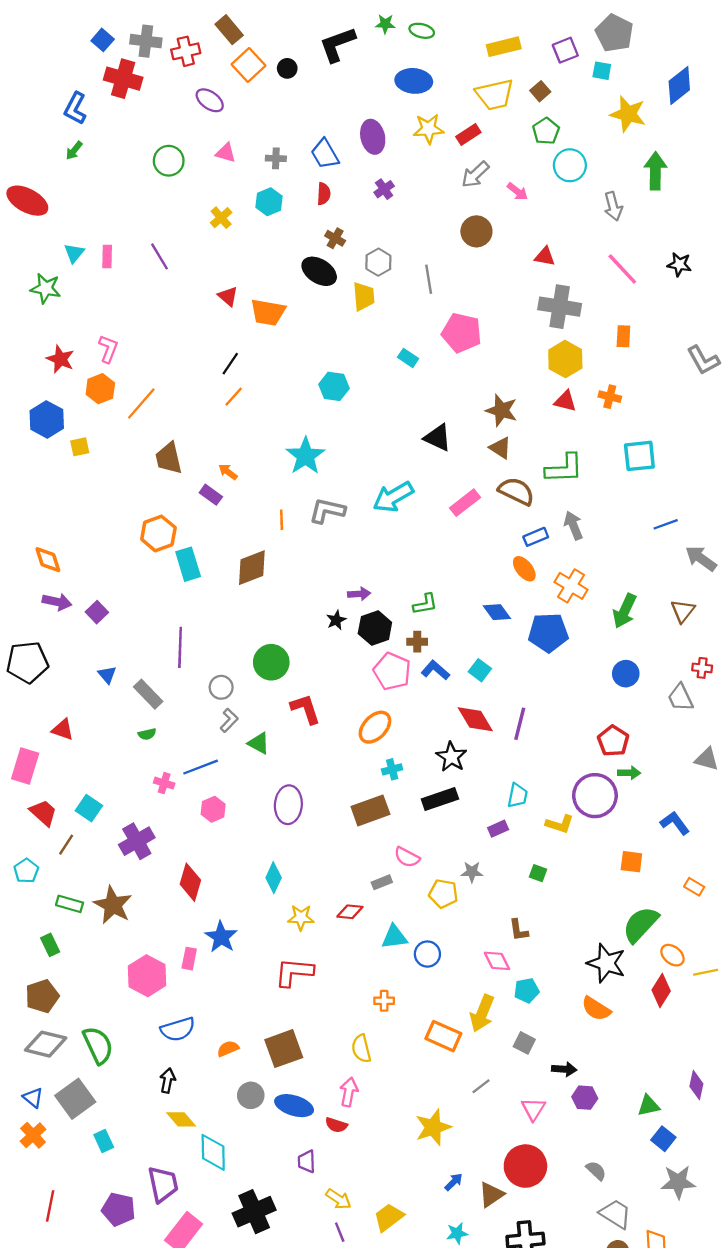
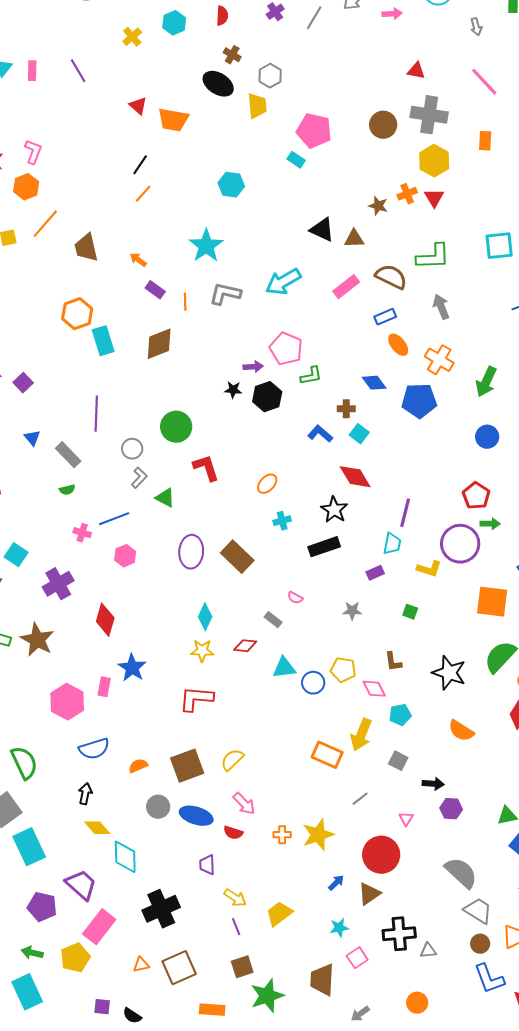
pink arrow: (517, 191) -> (392, 14), turned -42
gray arrow: (613, 206) -> (476, 27), size x0.7
brown circle: (476, 231) -> (383, 125), moved
gray line: (429, 279) -> (314, 18), moved, turned 40
pink pentagon: (462, 333) -> (314, 131), moved
orange cross: (610, 397) -> (407, 194), moved, turned -36
red triangle: (565, 401) -> (434, 198), turned 45
orange line: (141, 403) -> (45, 224), moved
brown star: (502, 410) -> (378, 206), size x0.7
brown triangle: (500, 448) -> (354, 239), moved, turned -35
purple rectangle: (211, 495) -> (155, 290), moved
blue rectangle: (536, 537) -> (385, 317), moved
black star: (336, 620) -> (233, 390), turned 30
brown cross: (417, 642) -> (346, 409), moved
pink pentagon: (392, 671) -> (286, 349), moved
purple line: (520, 724) -> (405, 513), moved
orange ellipse: (375, 727) -> (267, 484), size x0.7
brown rectangle: (370, 810) -> (237, 557), moved, turned 64
pink semicircle: (407, 857) -> (295, 598), size x0.7
orange square: (631, 862) -> (492, 602), size x1.6
cyan diamond: (274, 878) -> (205, 617), moved
gray rectangle: (382, 882) -> (273, 620), turned 60
yellow pentagon: (443, 894) -> (343, 670), moved
black star: (606, 963) -> (449, 673), moved
orange cross: (384, 1001) -> (282, 835), moved
yellow semicircle: (361, 1049) -> (232, 760), moved, turned 60
pink arrow: (349, 1092) -> (244, 804), turned 125
pink triangle: (533, 1109) -> (406, 819), size x0.7
cyan rectangle: (104, 1141) -> (29, 847), size x1.8
red circle: (525, 1166) -> (381, 855), moved
gray semicircle: (596, 1171) -> (461, 873), size x1.8
purple trapezoid: (163, 1184) -> (81, 885), turned -36

